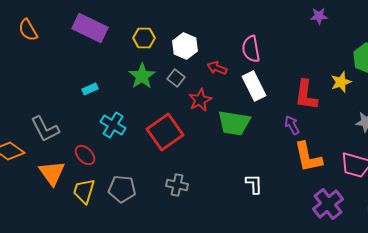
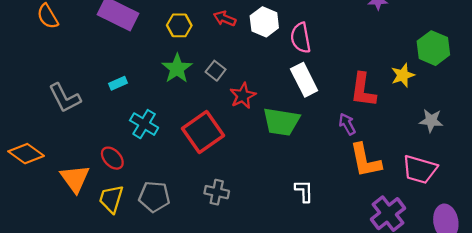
white hexagon: (185, 46) -> (264, 22), moved
red arrow: (217, 68) -> (225, 19), moved
gray L-shape: (45, 129) -> (65, 98), moved

